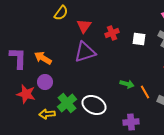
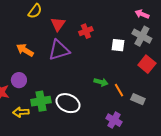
white square: (139, 39) -> (118, 45), moved
orange arrow: (43, 58) -> (25, 50), moved
green cross: (67, 103) -> (41, 101), turned 30
purple cross: (131, 122) -> (114, 120), moved, turned 35

